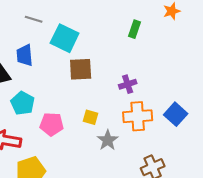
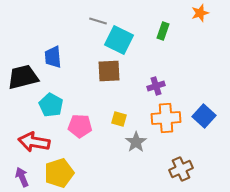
gray line: (34, 19) -> (98, 21), moved
cyan square: (65, 38) -> (119, 40), moved

